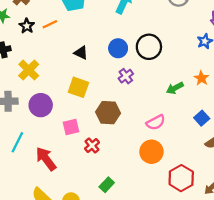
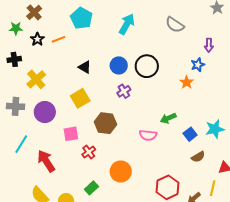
orange star: (201, 78) -> (187, 82), moved
yellow square: (78, 87) -> (80, 98), turned 36
green arrow: (175, 88) -> (168, 118), moved
pink semicircle: (156, 122) -> (148, 135), turned 30
orange circle: (151, 152) -> (121, 171), moved
green rectangle: (107, 185) -> (91, 188), moved

